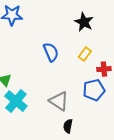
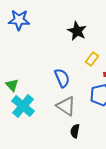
black star: (84, 22) -> (77, 31), moved
blue semicircle: (51, 52) -> (62, 78), moved

